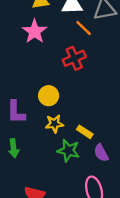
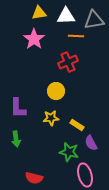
orange line: (84, 28) -> (76, 36), turned -42
yellow circle: (49, 96) -> (56, 91), moved
green star: (68, 151) -> (69, 152), moved

